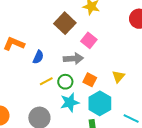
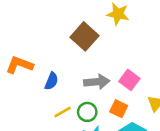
pink square: (89, 40) -> (129, 80), moved

